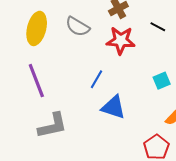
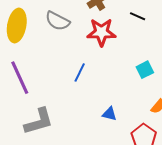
blue triangle: (113, 107) -> (109, 114), moved, size x0.6

